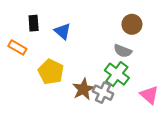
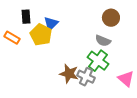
blue triangle: (62, 31) -> (51, 24), turned 35
yellow pentagon: (51, 72) -> (41, 35), moved
brown star: (83, 89) -> (69, 74), turned -30

